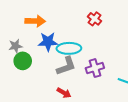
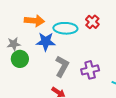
cyan ellipse: (69, 48) -> (65, 28), moved
gray L-shape: (66, 66) -> (62, 66), turned -45

